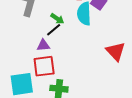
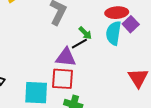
purple triangle: (43, 45) -> (66, 57), size x1.5

